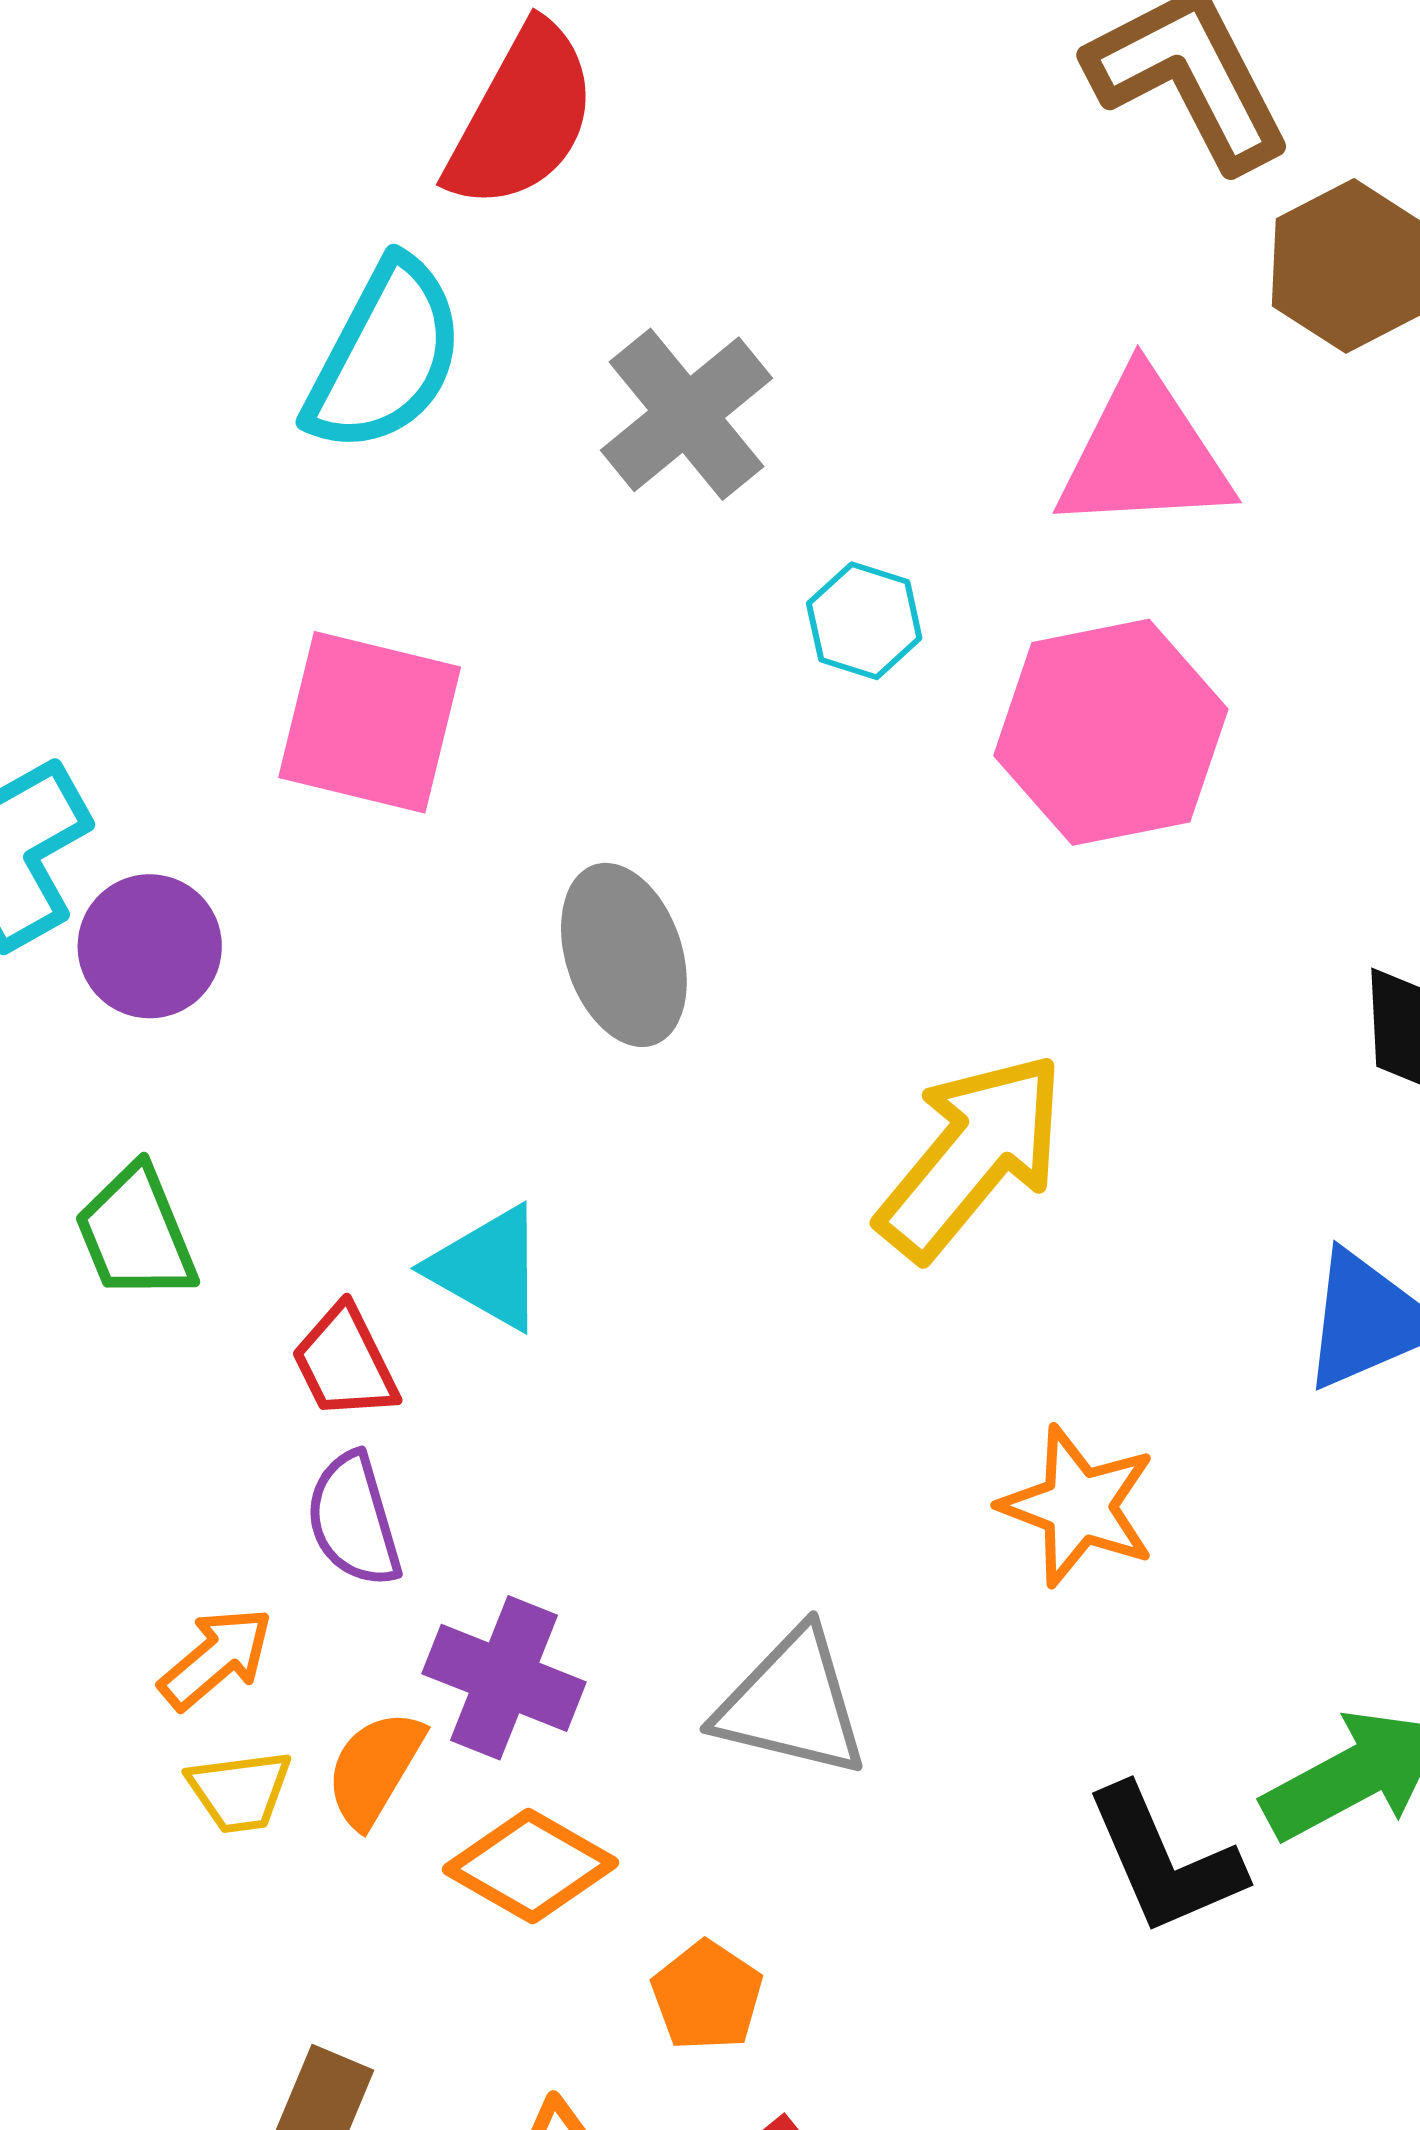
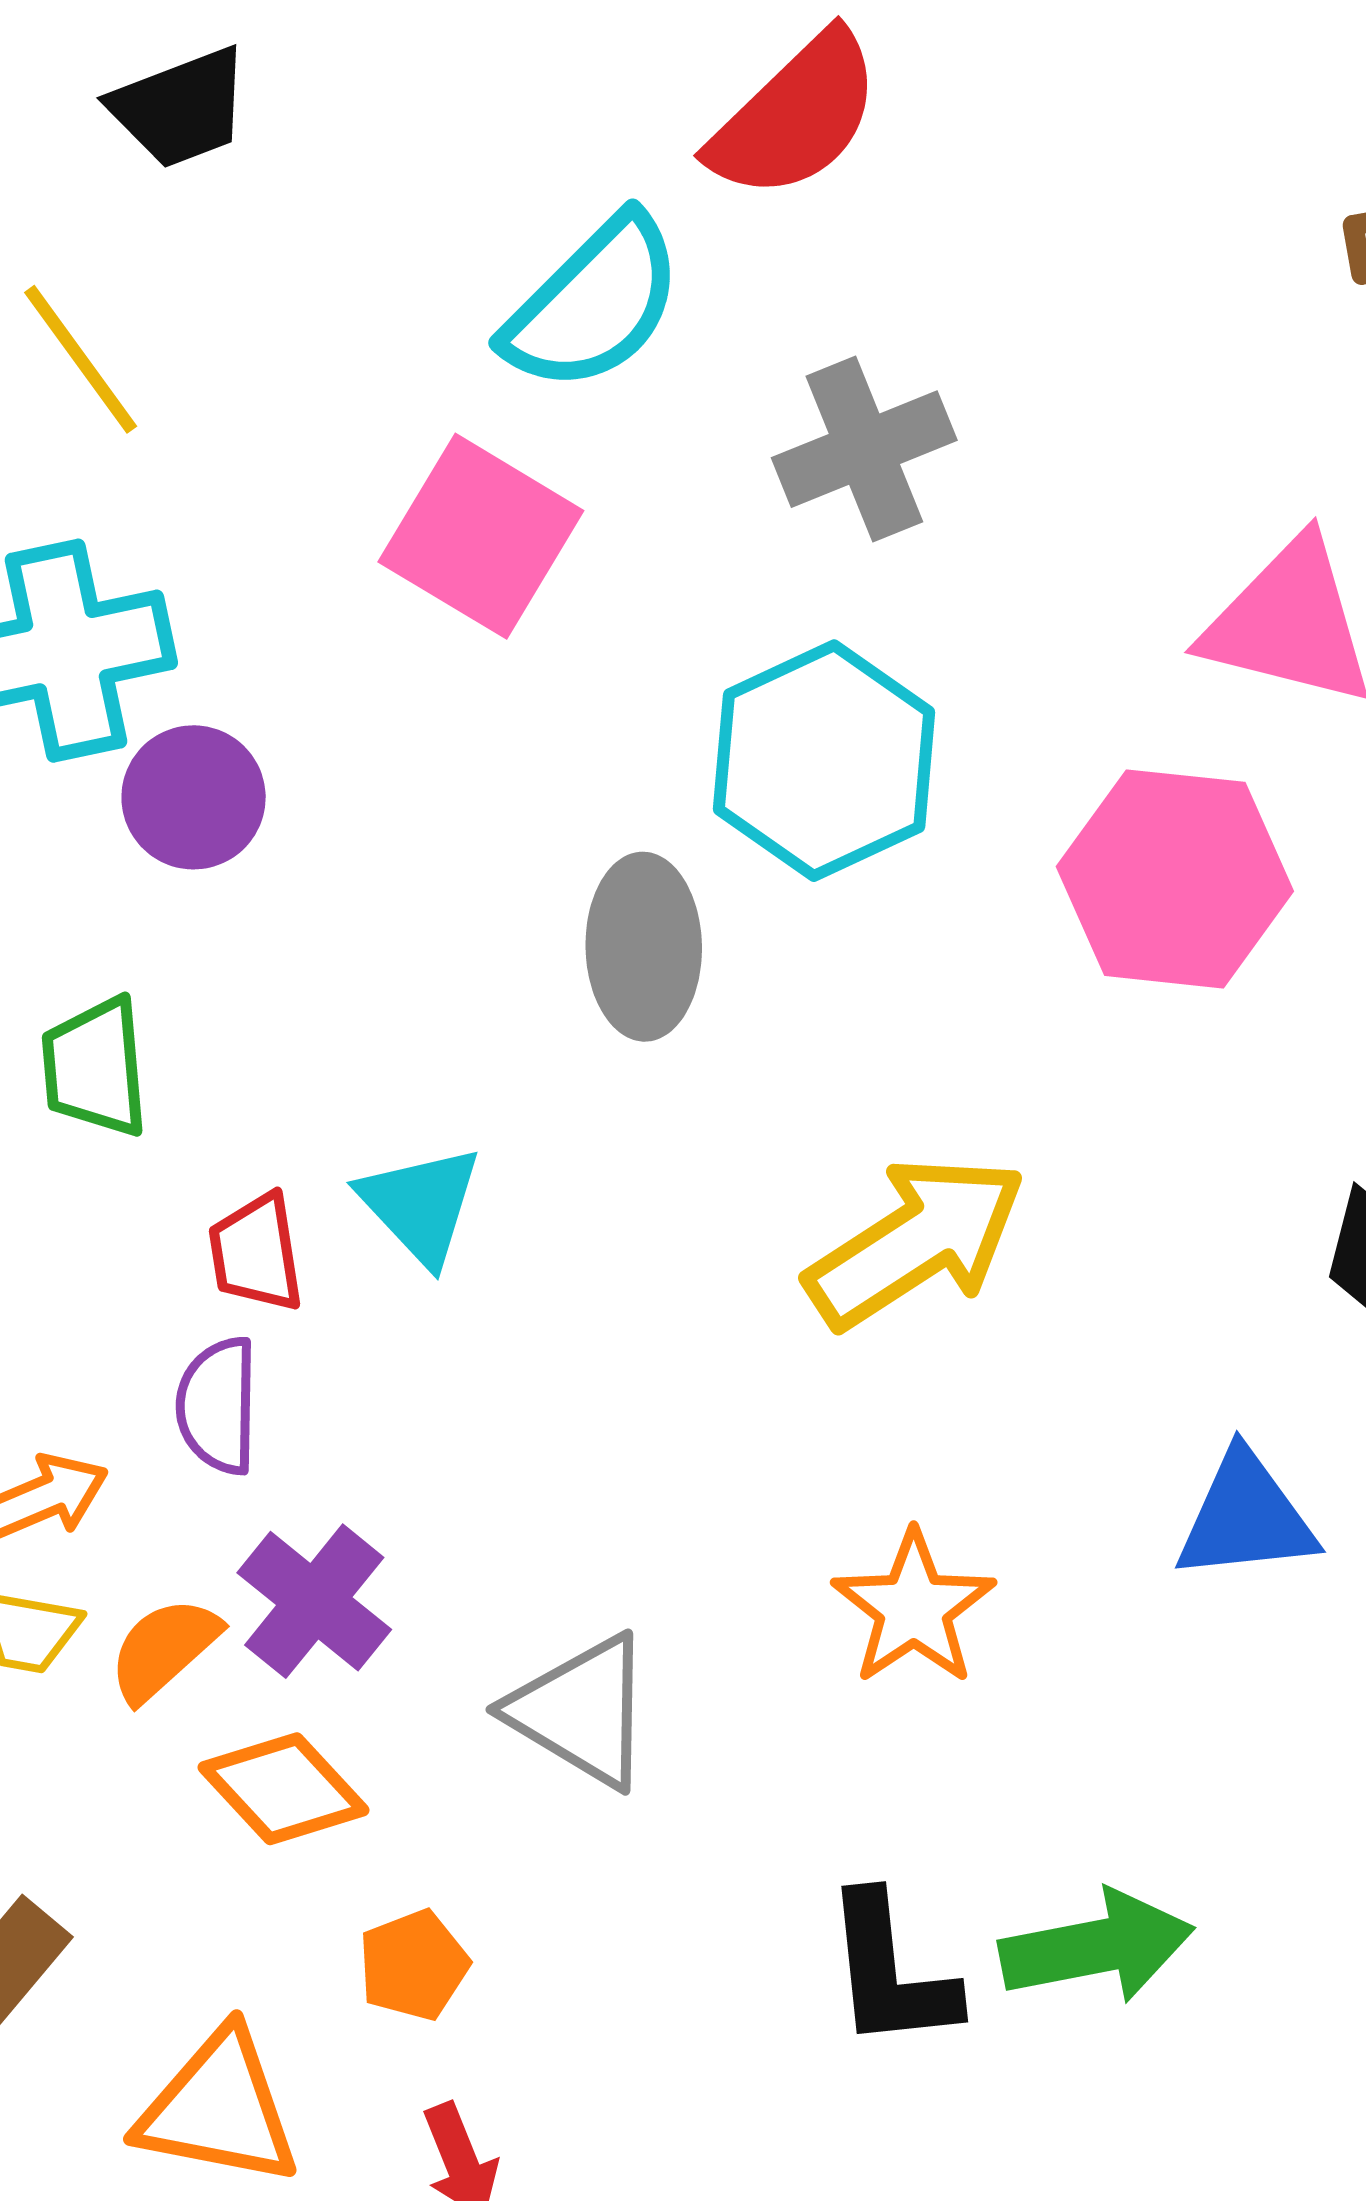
cyan hexagon: (864, 621) -> (824, 761), moved, size x2.0
pink square: (370, 722) -> (481, 536), moved

